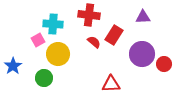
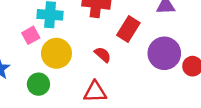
red semicircle: (94, 42) -> (103, 55), moved
red triangle: (111, 84) -> (95, 92), moved

